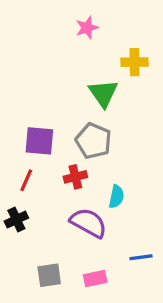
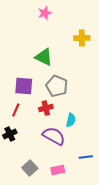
pink star: (87, 28) -> (45, 13), moved
green triangle: (103, 93) -> (44, 57), moved, turned -30
gray square: (49, 275) -> (30, 168), turned -35

